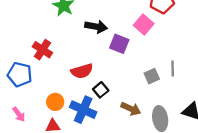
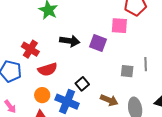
pink square: (144, 25) -> (119, 26), turned -36
black arrow: (96, 27) -> (70, 41), moved
red semicircle: (82, 71) -> (48, 69), moved
gray square: (152, 76) -> (127, 71), turned 32

